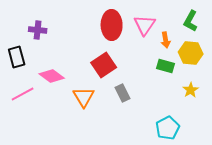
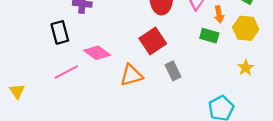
green rectangle: (166, 66) -> (209, 36), moved
orange triangle: (84, 97) -> (131, 75), turned 45

